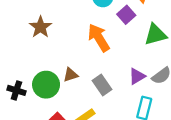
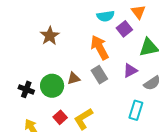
purple triangle: (137, 76) -> (130, 71), moved
gray rectangle: (102, 85) -> (99, 75), moved

